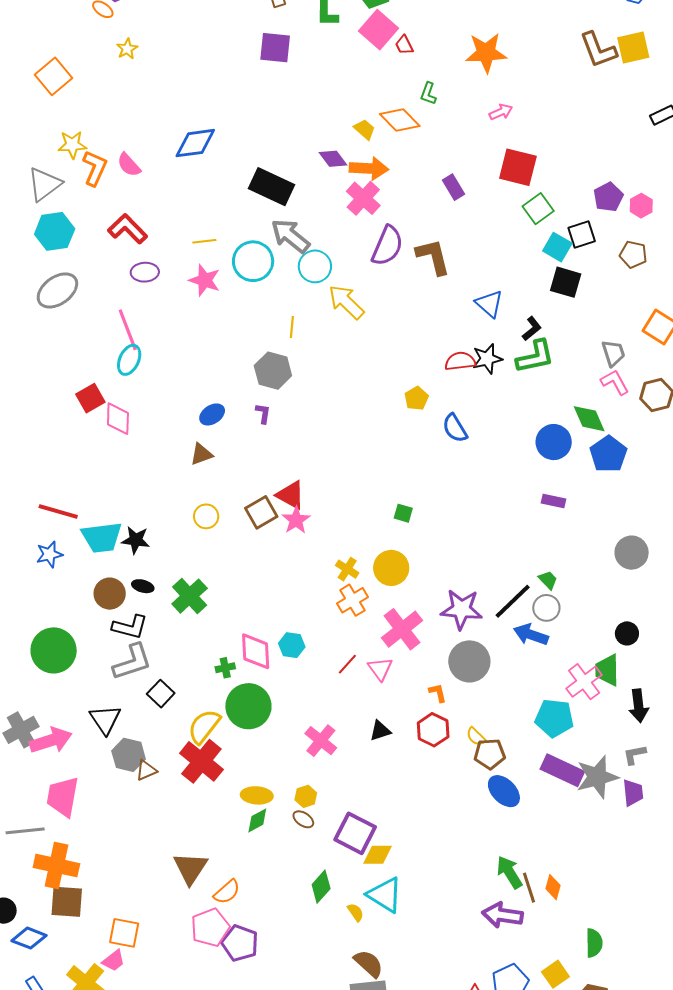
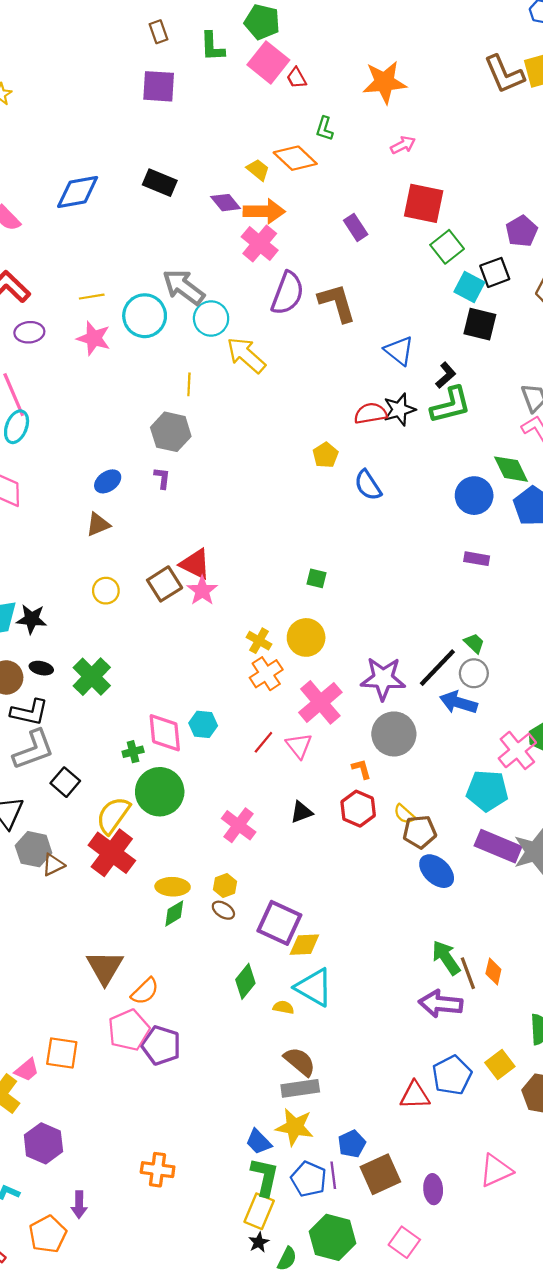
black rectangle: (271, 187) -> (160, 183), moved, size x0.7
yellow semicircle: (356, 912) -> (283, 1007), turned -42
orange square: (124, 933) -> (62, 1053), moved

